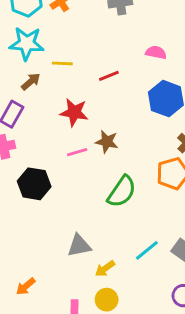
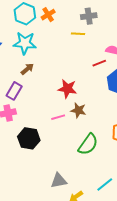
yellow line: (62, 63) -> (78, 34), moved
red line: (109, 76) -> (99, 63), moved
red star: (74, 112) -> (67, 89), moved

